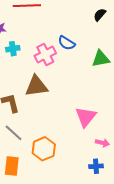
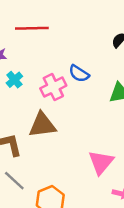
cyan cross: (13, 49) -> (14, 80), turned -32

